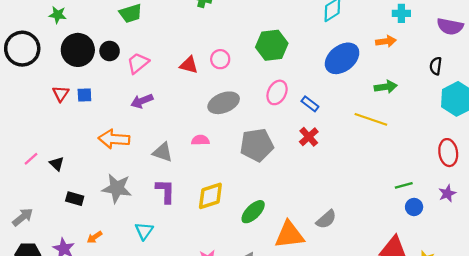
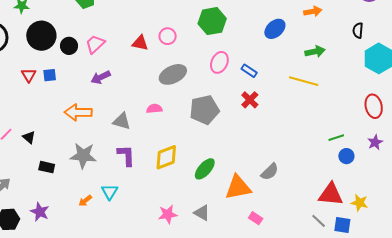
black circle: (110, 51) -> (69, 46), moved
blue ellipse: (342, 58) -> (275, 29), size x0.7
orange arrow: (95, 237) -> (85, 201), moved

